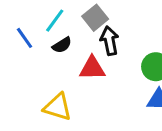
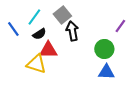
red triangle: (92, 68) -> (48, 50), moved
yellow triangle: (58, 107) -> (36, 64), moved

